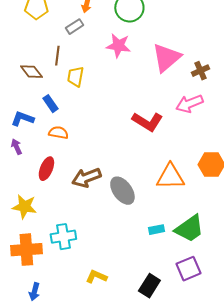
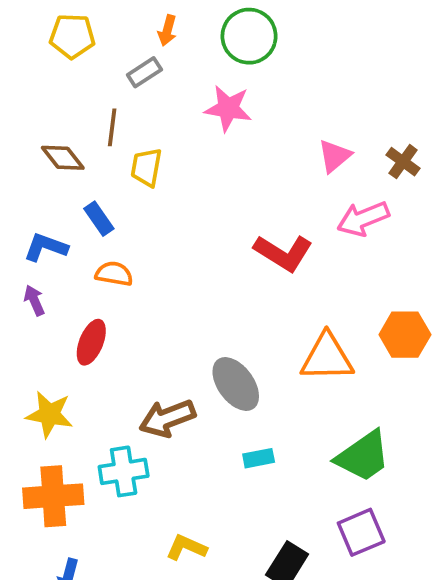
pink triangle: (166, 58) -> (335, 156), moved, size x0.6
brown cross: (200, 71) -> (403, 162), moved, turned -30
brown arrow: (86, 178) -> (167, 418), moved
cyan rectangle: (156, 230) -> (259, 458), moved

